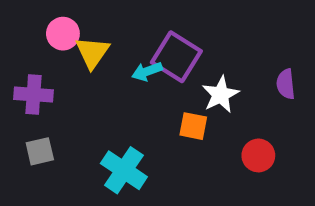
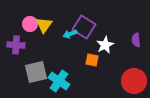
pink circle: (63, 34) -> (30, 24), moved
gray square: (40, 151) -> (36, 72), moved, size x1.6
red circle: (258, 155) -> (134, 81), moved, size x1.6

